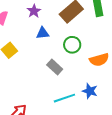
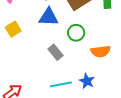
blue triangle: (43, 33) -> (49, 17), size x1.5

